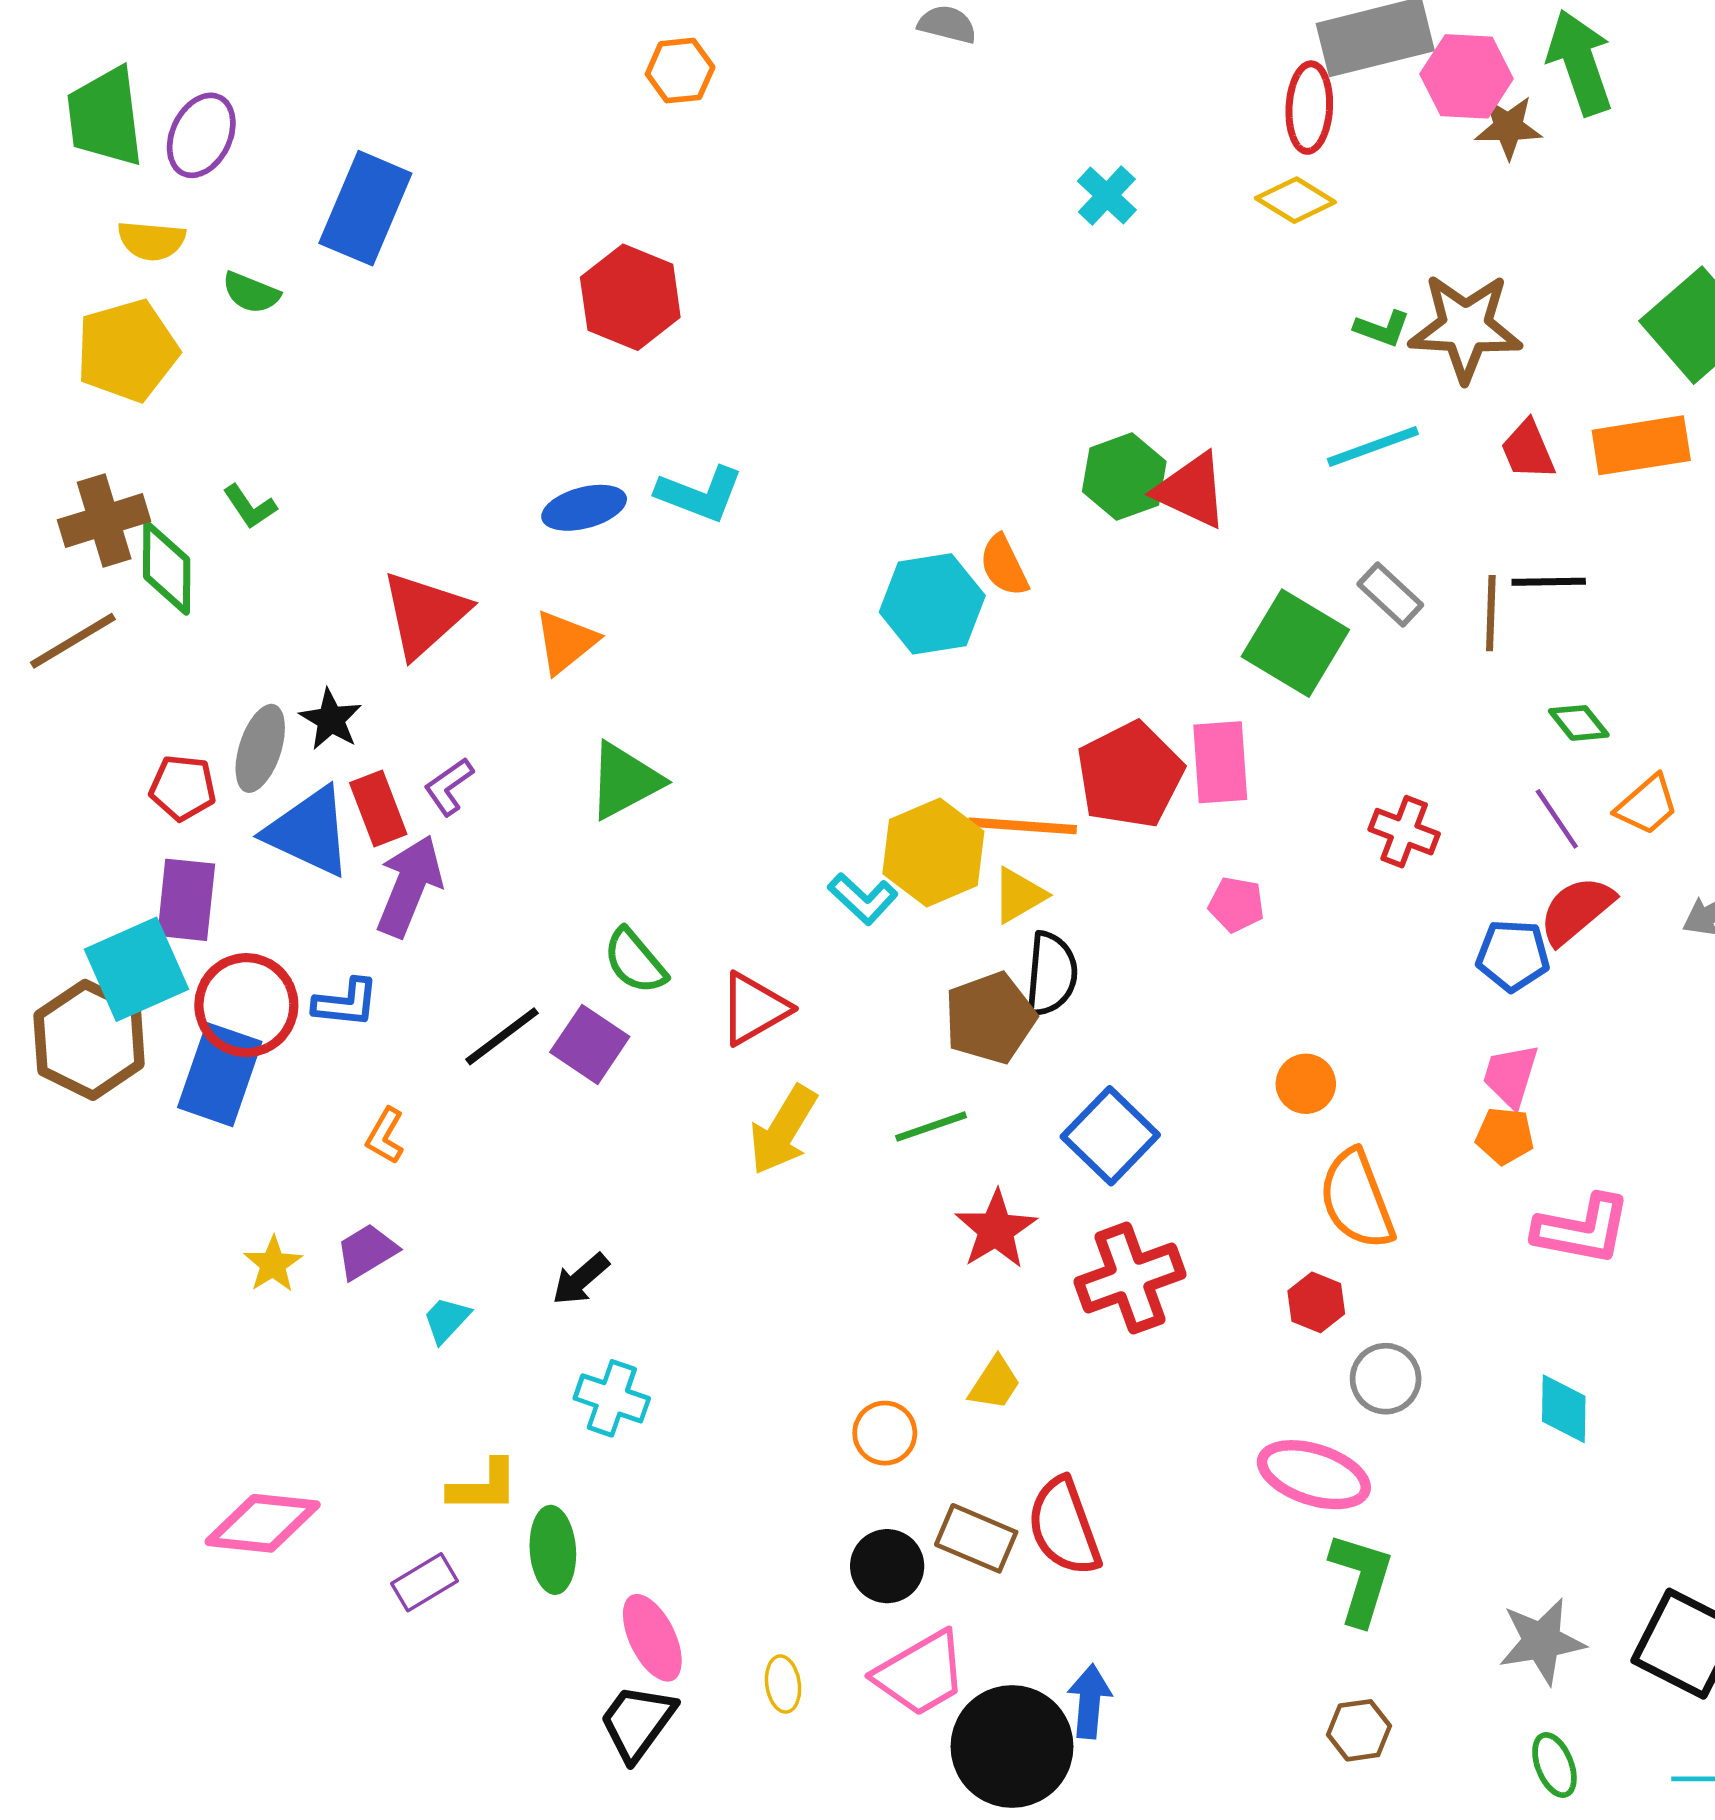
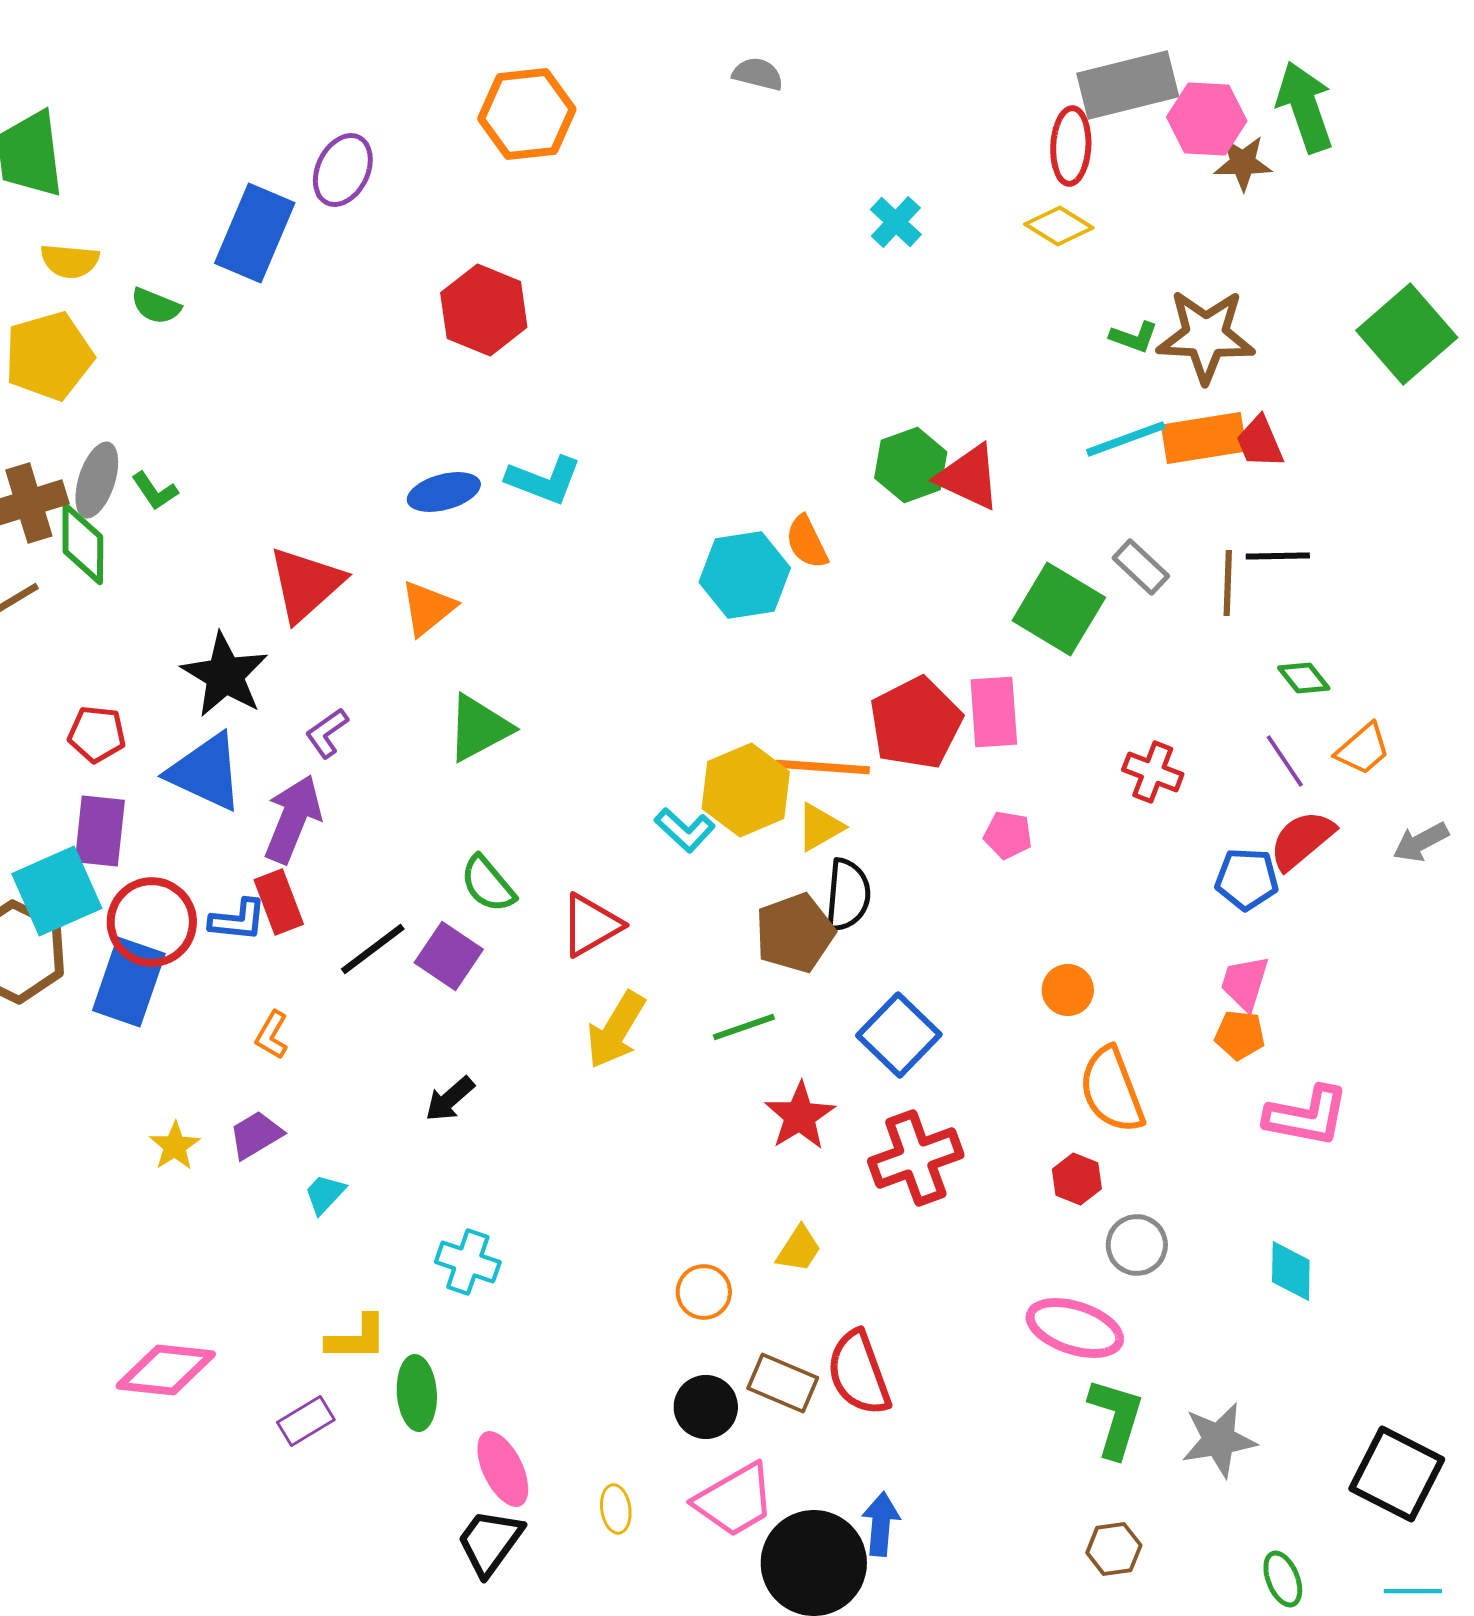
orange hexagon: (680, 71) -> (527, 114), size x1.6
purple ellipse: (201, 135) -> (343, 170), moved
orange rectangle: (1641, 445) -> (1204, 438), moved
black star: (331, 719) -> (225, 675), size x1.6
gray ellipse: (260, 748) -> (97, 480), moved
red rectangle: (378, 808) -> (279, 902), moved
black arrow: (581, 1279) -> (450, 1099), moved
gray star: (1542, 1641) -> (1219, 1440), moved

